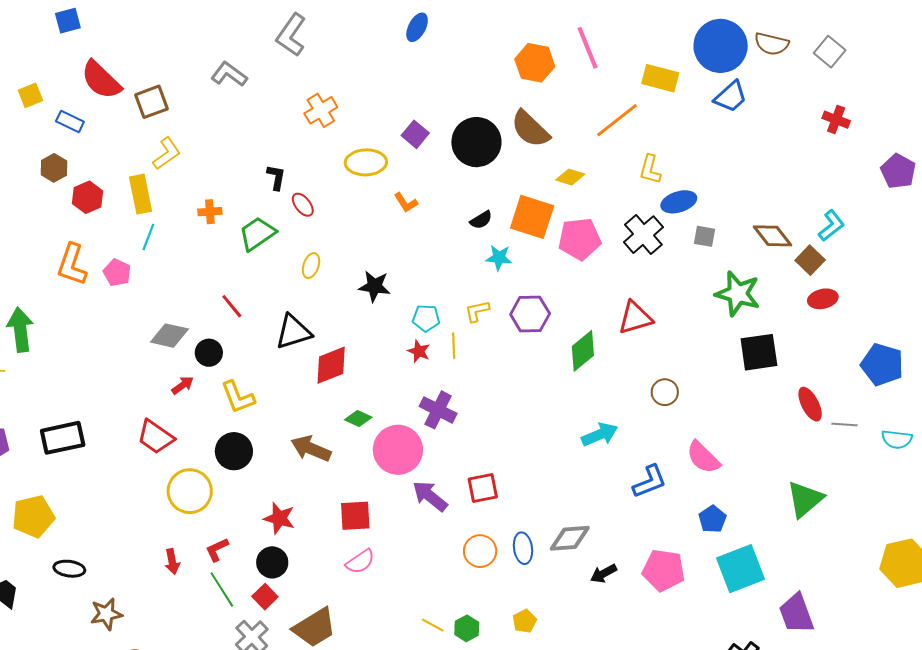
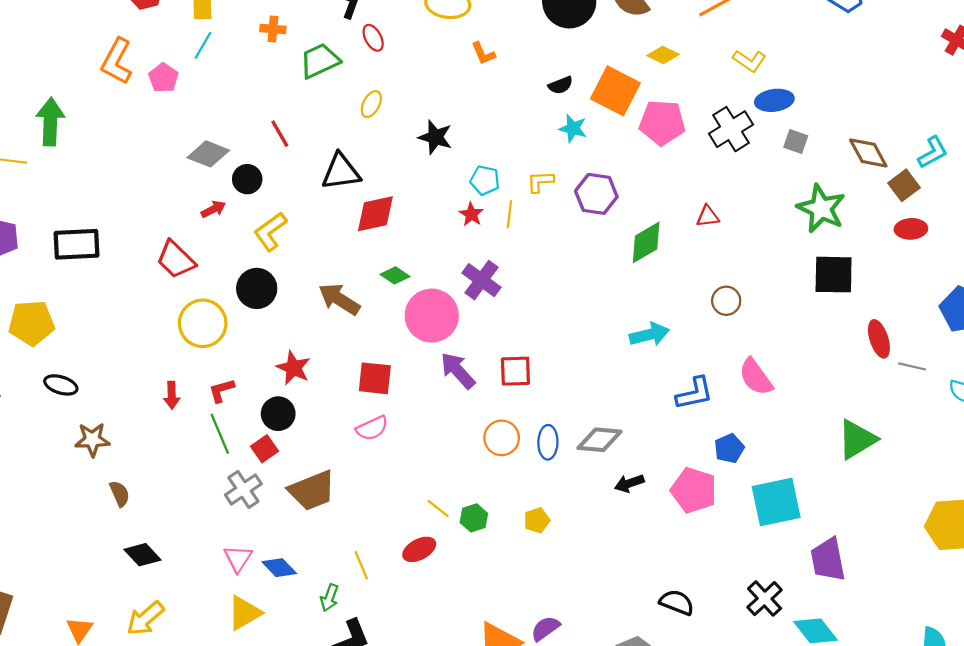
yellow L-shape: (650, 169) -> (749, 61), turned -80
red triangle: (635, 318) -> (708, 216), size x0.6
yellow L-shape: (238, 397) -> (270, 232), turned 66
blue pentagon: (712, 519) -> (729, 448), moved

